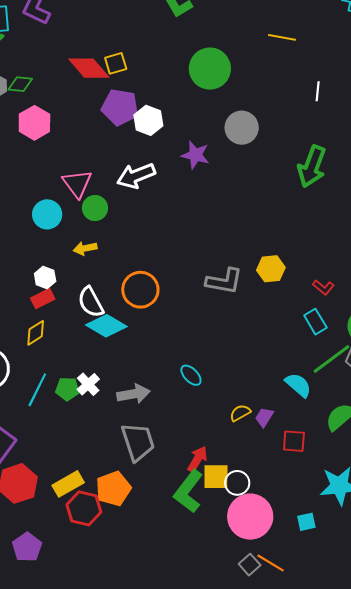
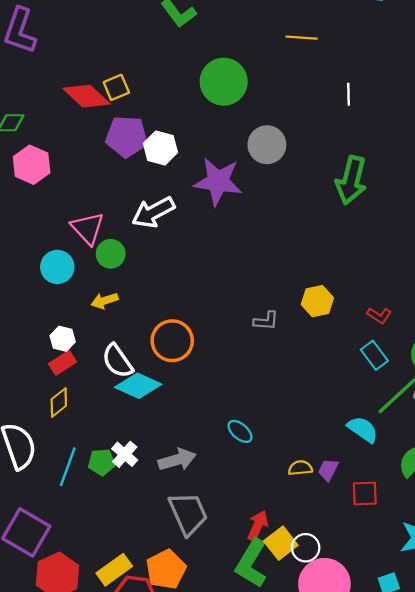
purple star: (195, 155) -> (218, 181), size x1.5
gray L-shape: (224, 281) -> (266, 321), size x0.6
yellow semicircle: (240, 413) -> (300, 468), turned 30
yellow square: (216, 477) -> (281, 543), turned -32

